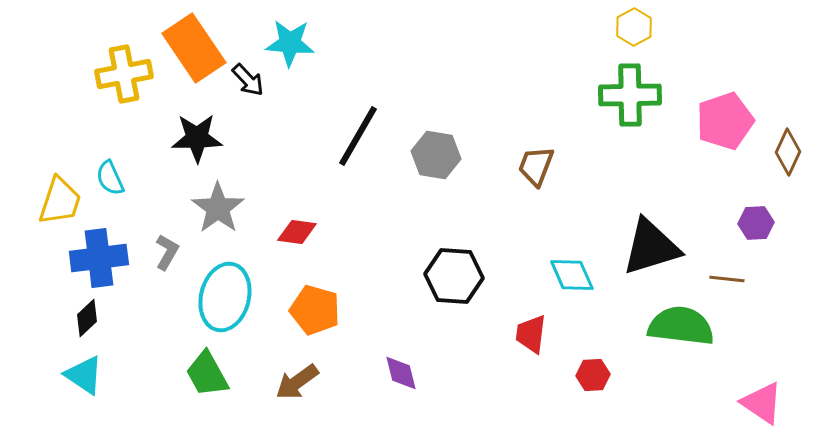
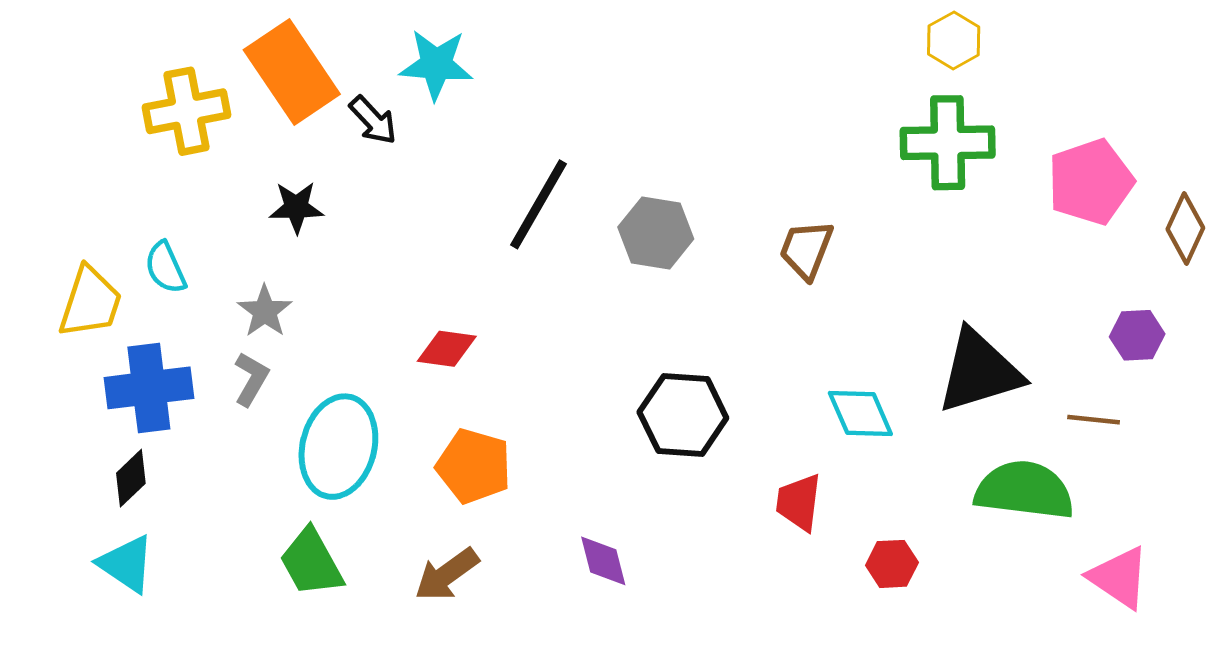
black star: (197, 138) -> (296, 207), size x0.7
gray star: (218, 208) -> (265, 311), moved, size x0.7
pink triangle: (762, 403) -> (1119, 577), moved

